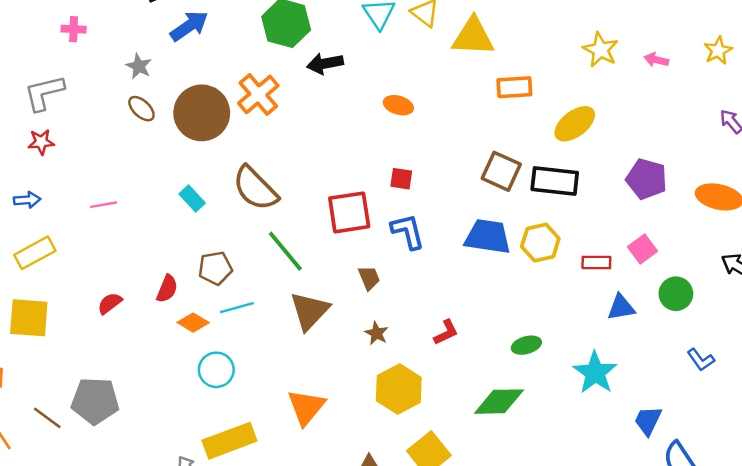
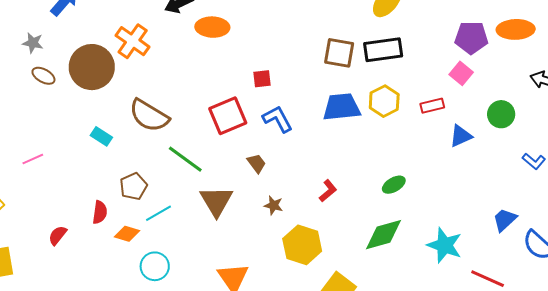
orange ellipse: (398, 105) -> (212, 27), moved, size x1.4
purple pentagon: (647, 179) -> (471, 38), moved
pink square: (642, 249) -> (461, 73), moved
cyan star: (595, 373) -> (445, 245), moved
blue trapezoid: (648, 421) -> (505, 220), turned 36

